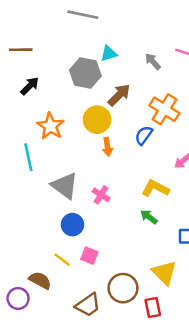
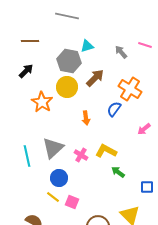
brown line: (21, 50) -> (30, 41), moved
yellow circle: (97, 120) -> (67, 87), moved
cyan line: (28, 157) -> (27, 156), moved
gray triangle: (65, 186) -> (53, 148), turned 40
yellow L-shape: (155, 188) -> (106, 151), moved
yellow line: (62, 260) -> (53, 197), moved

